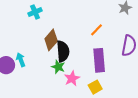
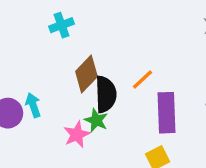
orange line: (96, 30) -> (142, 79), moved
pink star: (72, 78) -> (77, 134), moved

